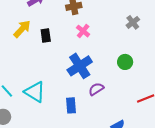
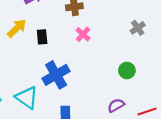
blue cross: (80, 66) -> (56, 75), moved
purple semicircle: (96, 89) -> (116, 105), moved

